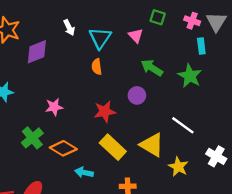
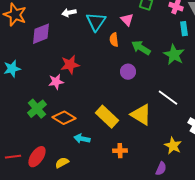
white arrow: (69, 28) -> (69, 13), turned 104
orange semicircle: (97, 67) -> (114, 40), moved
red star: (105, 112) -> (70, 65), moved
yellow star: (178, 167) -> (173, 146), moved

